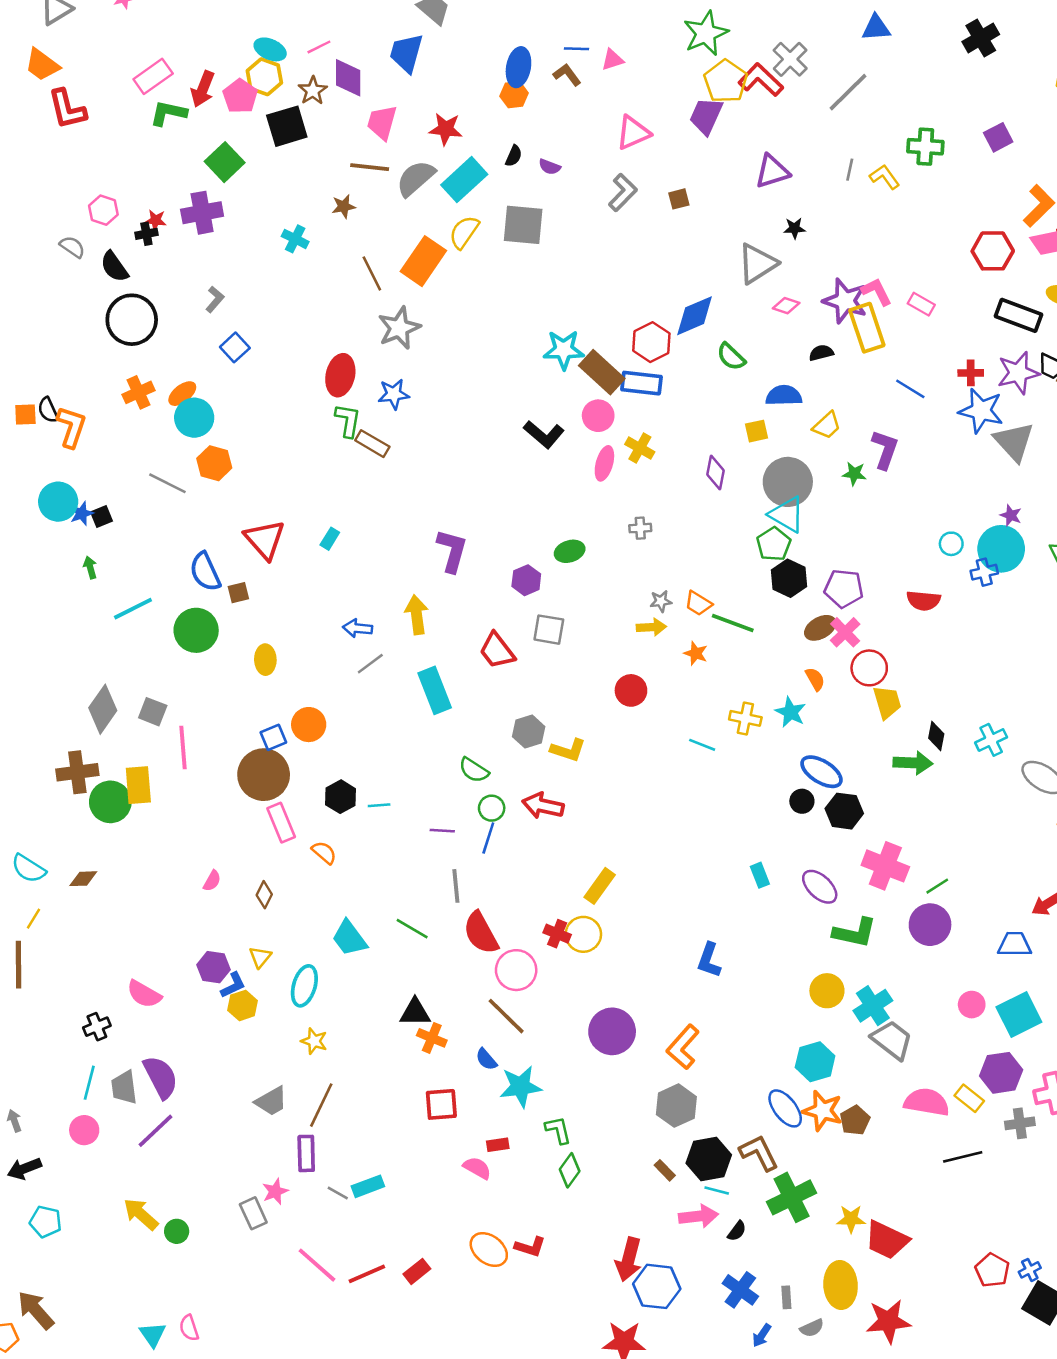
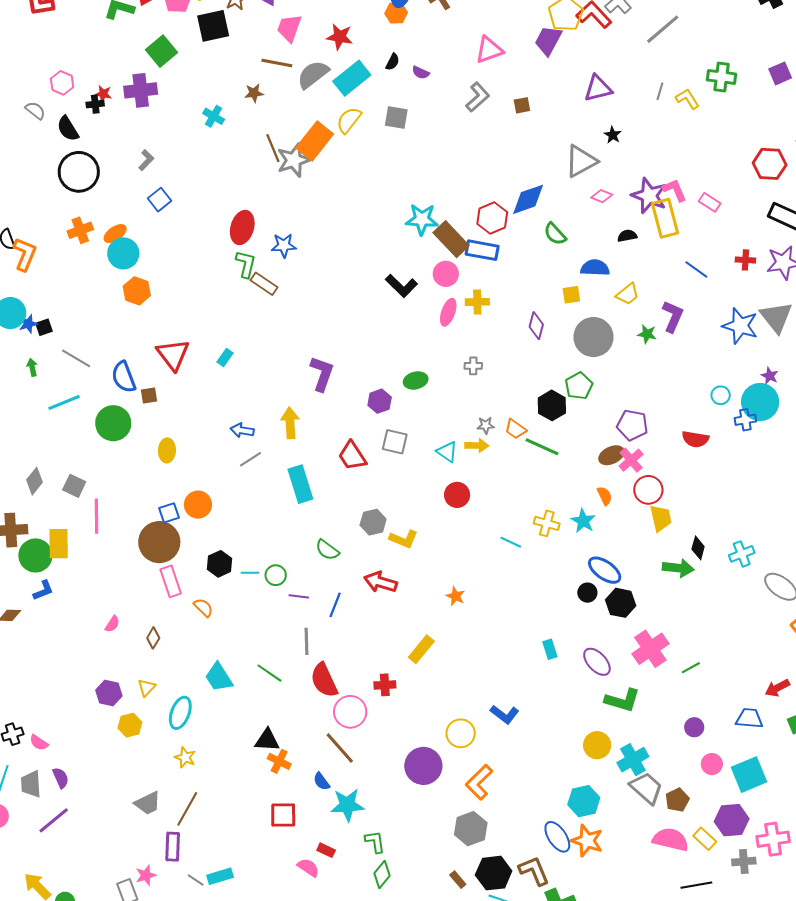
gray square: (523, 225) -> (396, 118), size x0.7
black star: (794, 228) -> (613, 135), turned 30
gray star: (399, 328) -> (294, 160), moved
blue star: (981, 411) -> (740, 326), moved
yellow cross: (640, 448) -> (477, 302), turned -35
gray line: (167, 483) -> (76, 358), moved
cyan triangle: (787, 514) -> (447, 452), moved, size x0.7
black hexagon: (789, 578) -> (552, 405), moved
orange star: (696, 653) -> (455, 596), moved
gray diamond: (103, 709) -> (34, 481), size x0.7
green circle: (492, 808) -> (276, 575), moved
pink cross: (885, 866) -> (650, 649), turned 30
purple circle: (930, 925) -> (694, 727), moved, size x0.6
red cross: (557, 934) -> (385, 685), turned -30
yellow circle: (583, 934) -> (461, 733), moved
blue L-shape: (709, 960) -> (505, 714), turned -76
blue L-shape: (233, 985) -> (43, 590), moved
pink semicircle: (144, 994) -> (39, 743), moved, size x0.7
purple semicircle: (161, 1077) -> (61, 778), size x0.6
brown pentagon: (855, 1120) -> (677, 800), moved
red rectangle: (498, 1145) -> (326, 850), turned 30

